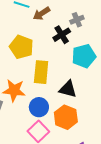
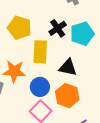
black cross: (62, 35) -> (58, 28), moved

